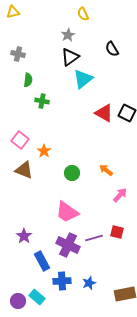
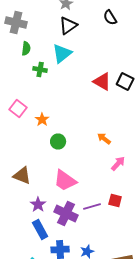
gray cross: (18, 54) -> (16, 22), size x1.5
cyan triangle: (83, 79) -> (62, 54), moved
brown triangle: (24, 170) -> (22, 176), moved
green circle: (72, 173) -> (58, 142), moved
purple star: (24, 236) -> (38, 204), moved

